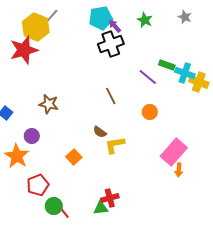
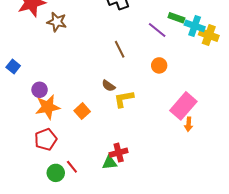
brown star: (49, 104) -> (57, 22), moved
orange star: (17, 156) -> (48, 107), moved, turned 30
green circle: (54, 206) -> (56, 173), moved

